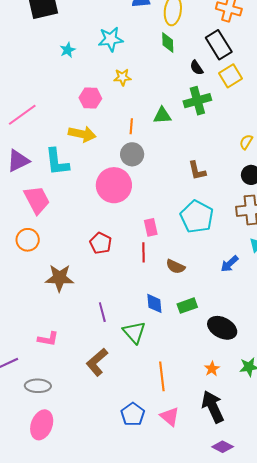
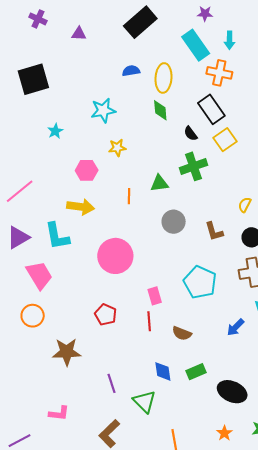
cyan star: (68, 50) -> (55, 131), moved
gray circle: (132, 154) -> (174, 222), moved
brown L-shape: (197, 171) -> (214, 231), moved

